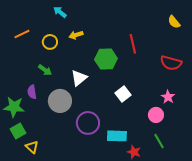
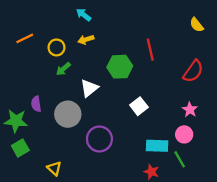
cyan arrow: (60, 12) -> (84, 15), moved
red semicircle: (171, 63) -> (193, 71), turned -70
green arrow: (45, 70) -> (63, 69), moved, turned 104
pink circle: (156, 115) -> (184, 134), moved
cyan rectangle: (117, 136) -> (157, 146), moved
yellow triangle: (32, 147) -> (54, 168), moved

